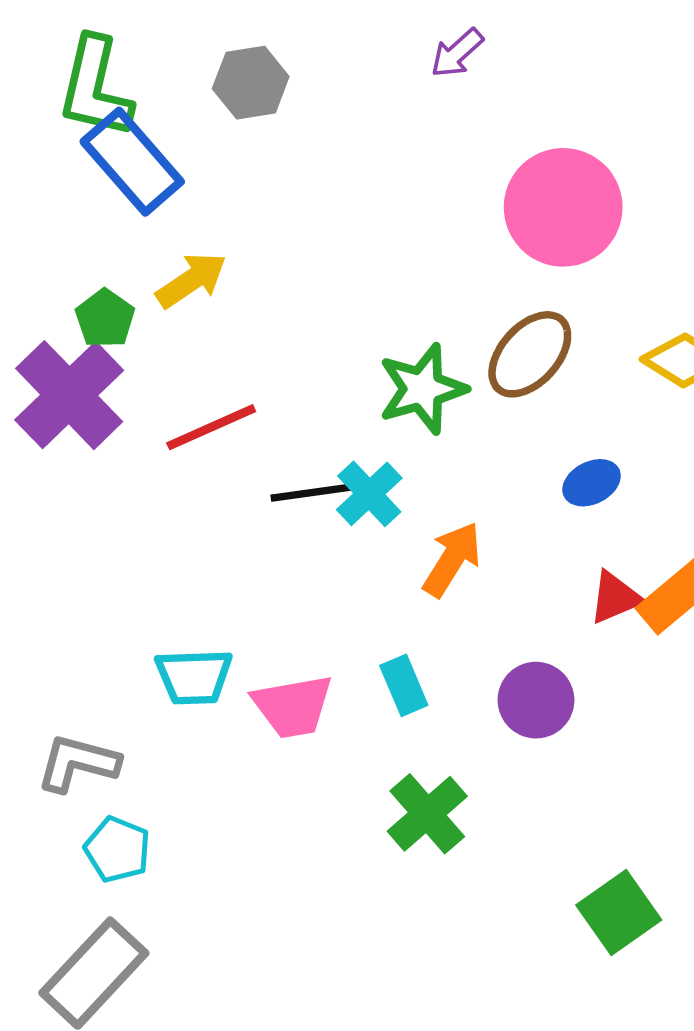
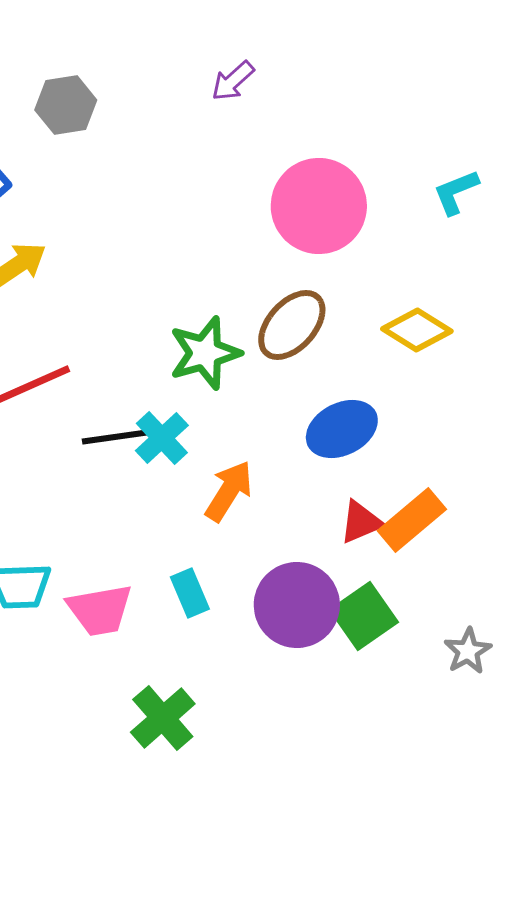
blue ellipse: (592, 483) -> (342, 429), size x1.5
purple circle: (536, 700) -> (297, 605), size x1.4
green cross: (427, 814) -> (163, 718), moved
green square: (619, 913) -> (364, 616), moved

